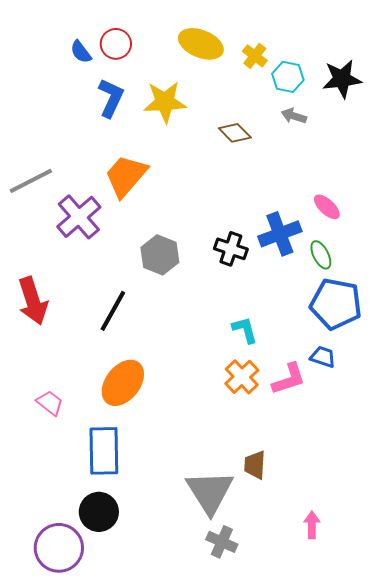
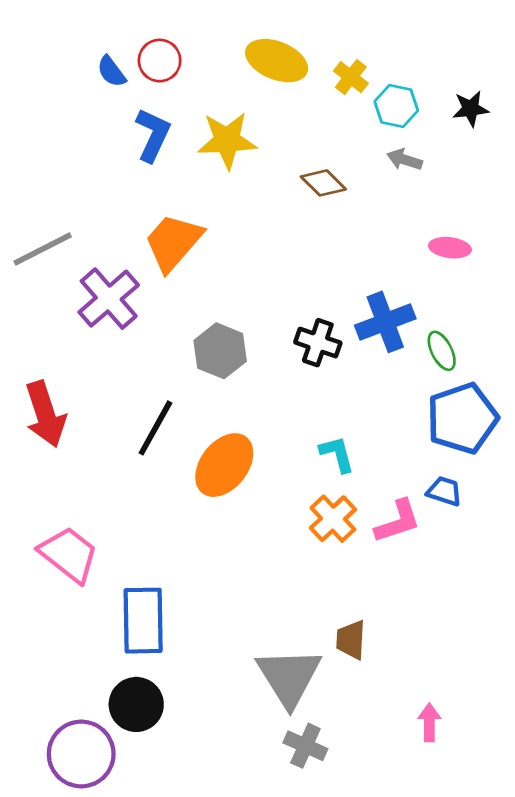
black star: (342, 79) -> (471, 109), size x0.7
pink ellipse: (327, 207) -> (450, 248), moved, turned -36
blue pentagon: (336, 304) -> (462, 418), turned -30
orange ellipse: (123, 383) -> (224, 465), moved
pink trapezoid: (50, 403) -> (69, 554), size x1.6

